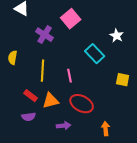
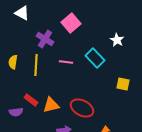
yellow line: (43, 71) -> (36, 65), moved
pink line: (70, 76) -> (66, 62), moved, turned -72
purple semicircle: (29, 117) -> (16, 112), moved

